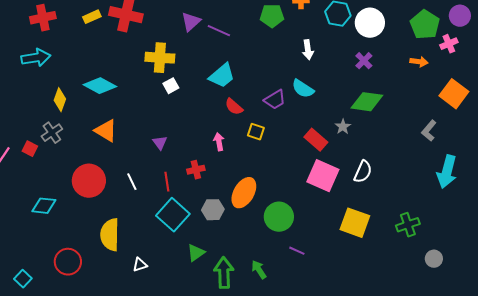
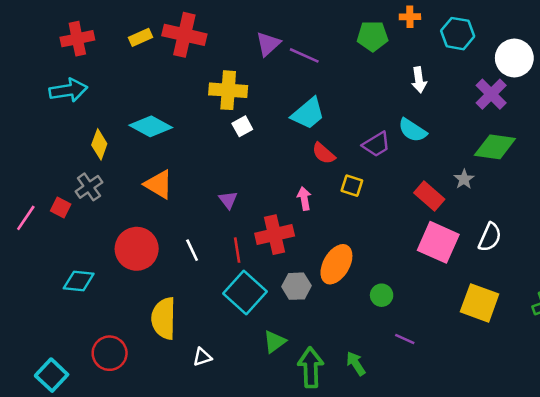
white circle: (370, 23) -> (514, 58), moved
purple cross: (364, 61) -> (491, 94), size x1.4
red cross: (196, 170) -> (275, 235), size x1.6
green circle: (279, 217) -> (382, 295), size x0.6
cyan square: (23, 279) -> (52, 375), size x1.4

